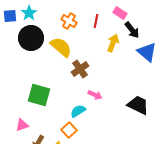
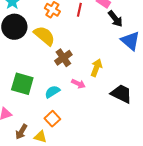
yellow arrow: (113, 43) -> (96, 68), moved
cyan semicircle: (78, 111) -> (52, 92), moved

